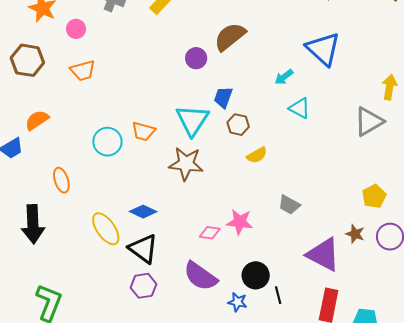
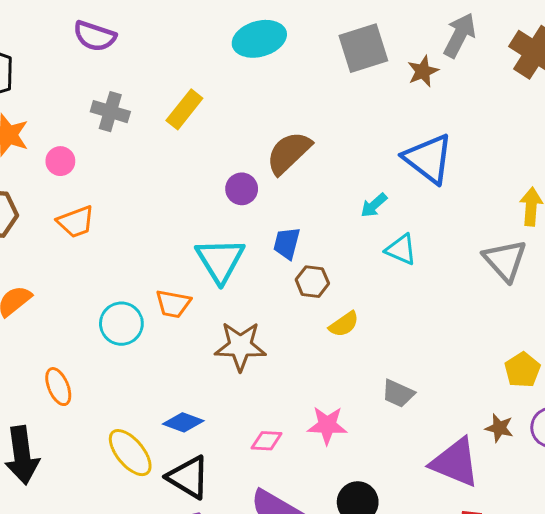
cyan triangle: (192, 120) -> (220, 260), moved
gray triangle: (369, 122) -> (505, 260), turned -36
pink diamond: (210, 233) -> (267, 441), moved

